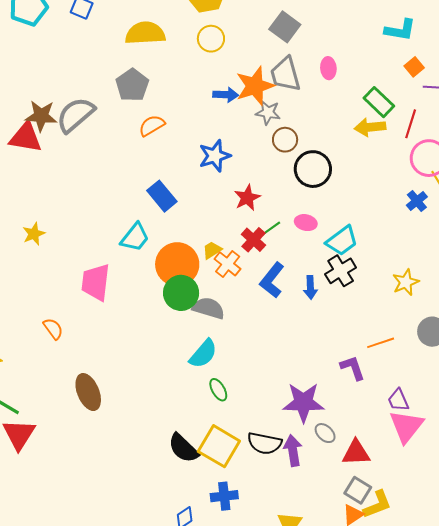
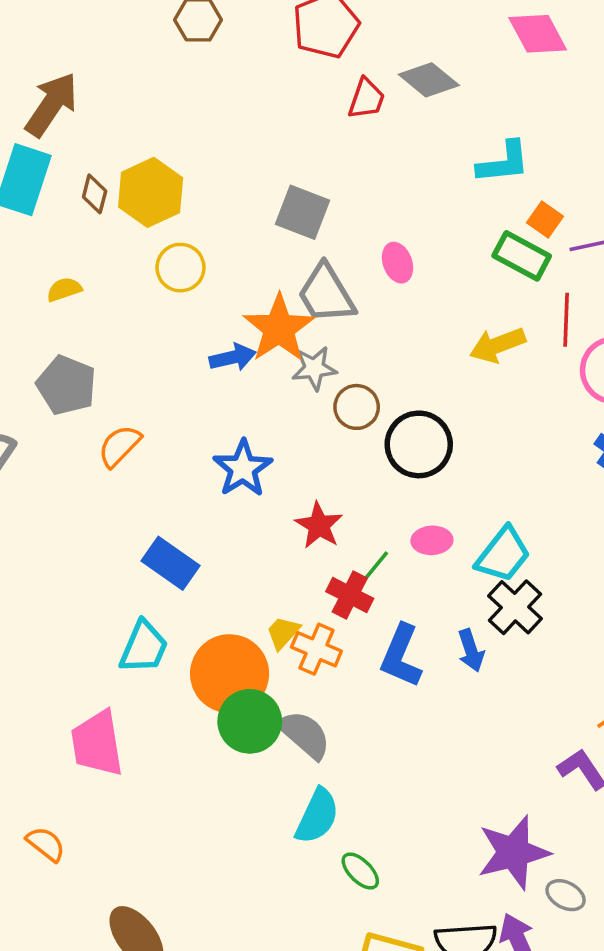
yellow semicircle: (145, 33) -> (64, 289), size x0.5
green rectangle: (379, 102) -> (522, 256), moved
gray semicircle: (208, 308) -> (304, 735), turned 40

